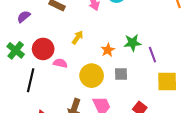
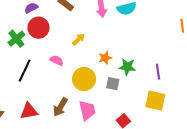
green star: (133, 43) -> (127, 67), moved
red circle: (43, 49) -> (39, 28), moved
purple line: (152, 55) -> (158, 72), moved

